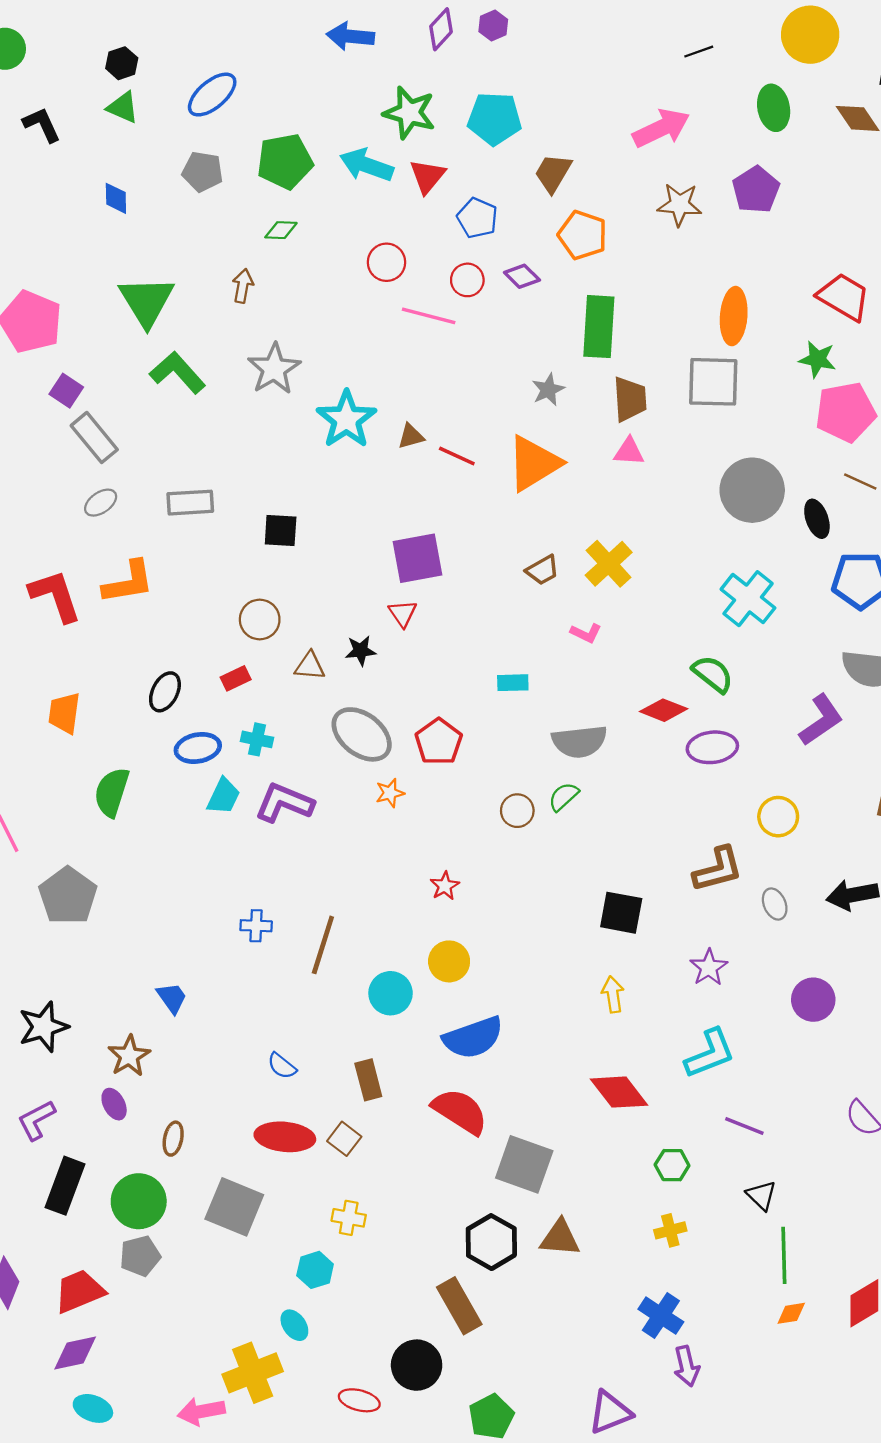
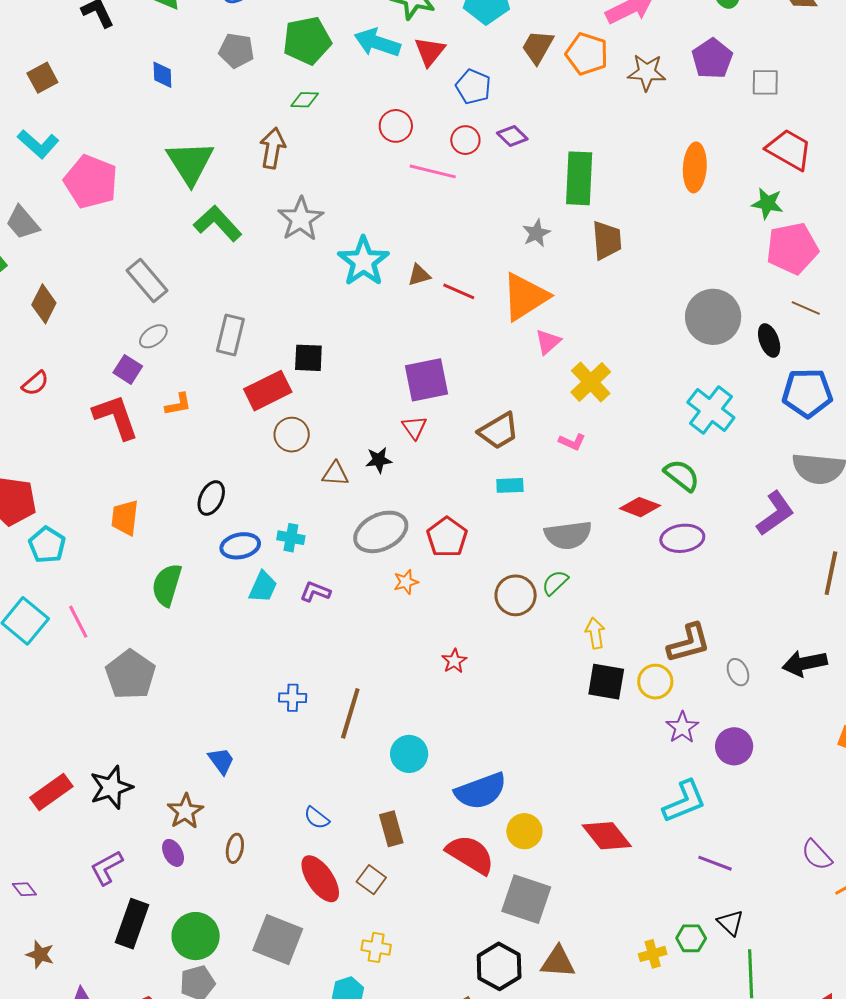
orange pentagon: (583, 235) -> (587, 54), moved
brown arrow: (243, 286) -> (273, 148), size x1.4
gray square: (713, 382) -> (765, 82), moved, size x0.6
purple square: (66, 391) -> (128, 369), moved
pink triangle: (629, 452) -> (548, 342), moved, turned -44
gray rectangle: (190, 503) -> (230, 335), turned -72
brown trapezoid: (542, 570) -> (499, 431), moved, size x1.4
orange L-shape: (128, 582) -> (178, 404), size x0.6
red rectangle: (236, 678) -> (268, 391), moved, size x1.8
gray ellipse: (362, 734) -> (381, 532), turned -62
purple L-shape: (284, 803) -> (315, 592), size x0.6
brown circle: (517, 811) -> (516, 595), size x1.4
yellow circle: (778, 817) -> (655, 682), moved
yellow circle: (449, 961) -> (524, 831), moved
yellow arrow: (613, 994) -> (595, 633), moved
purple circle: (813, 1000) -> (734, 746), moved
red ellipse: (285, 1137) -> (320, 879), turned 51
brown ellipse: (173, 1139) -> (235, 848), moved
green hexagon: (672, 1165) -> (691, 938), moved

